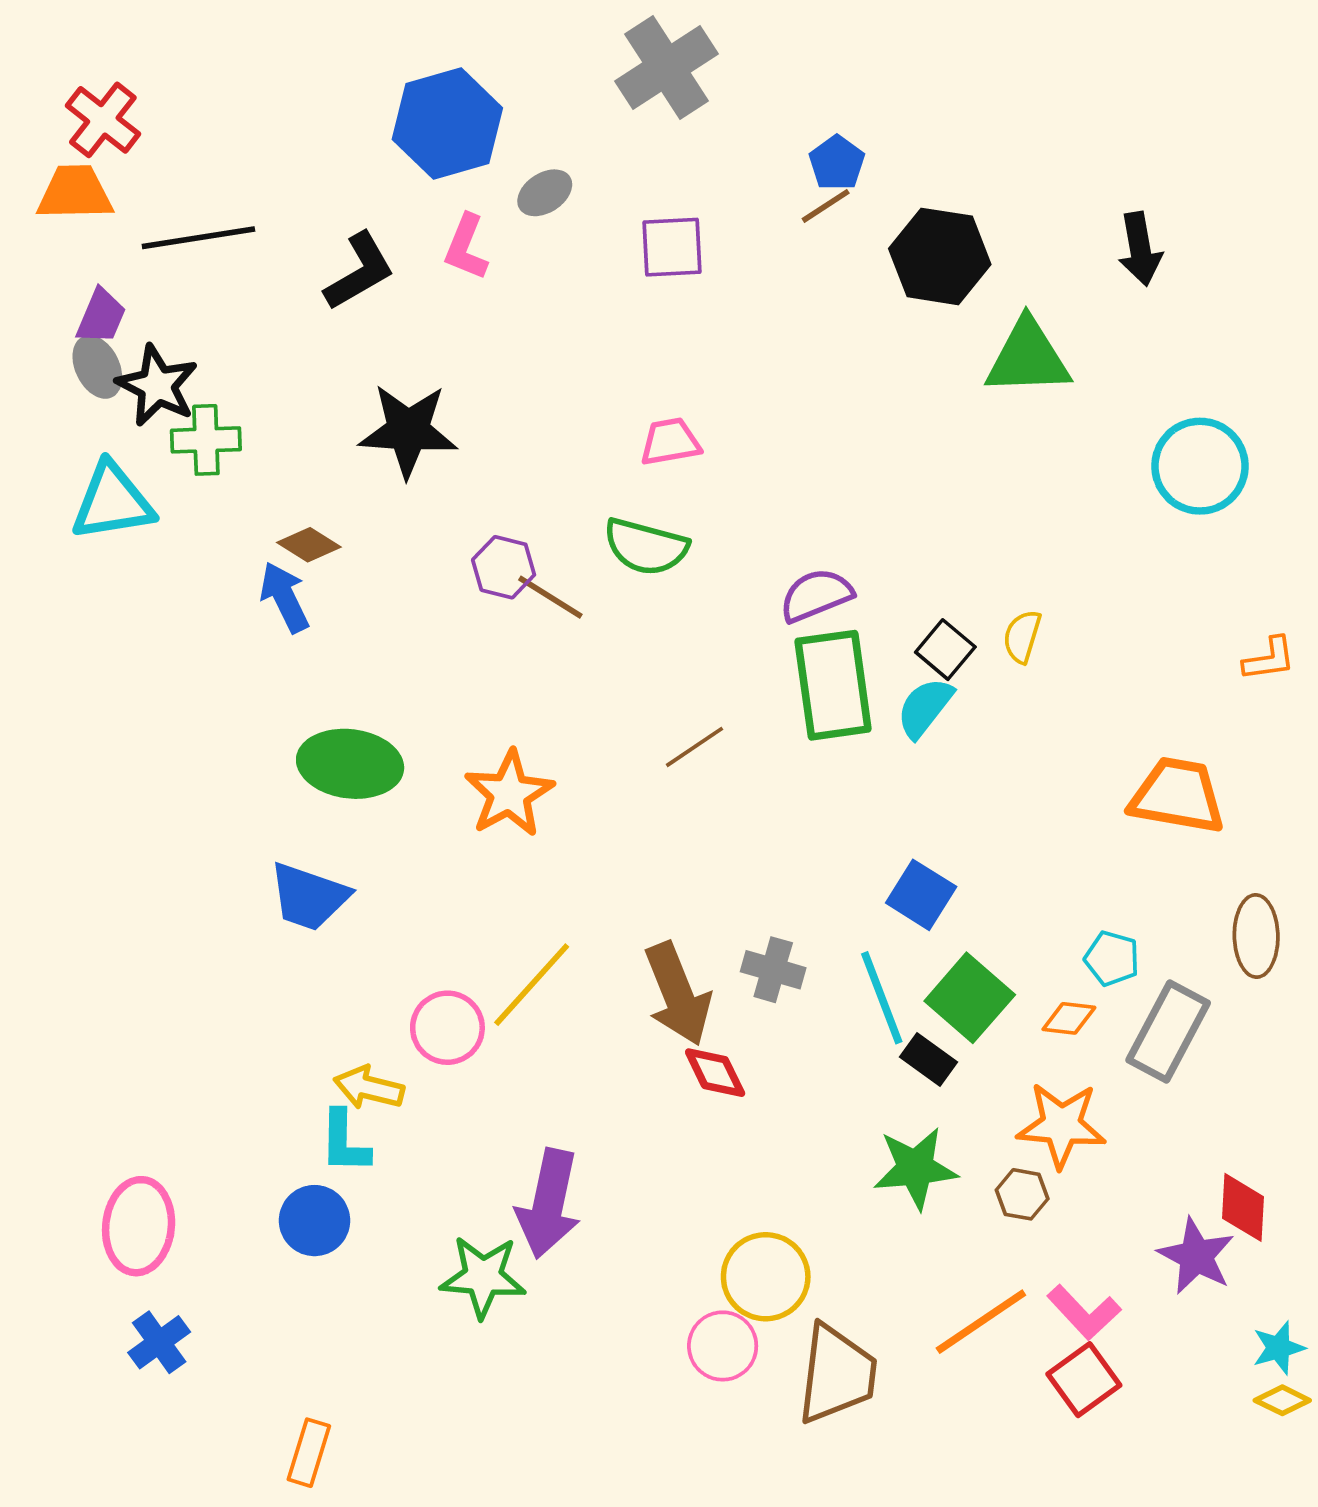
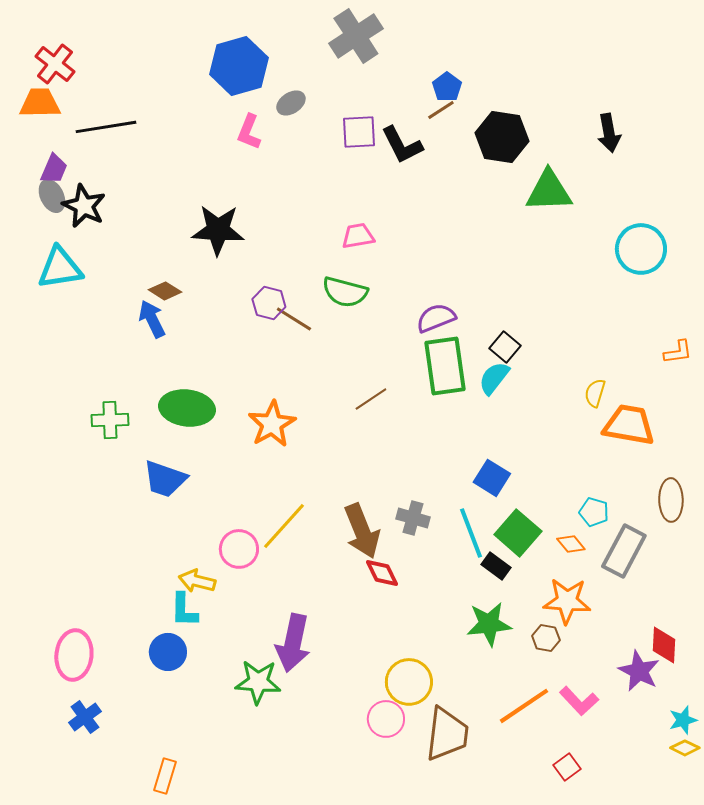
black L-shape: (359, 271) -> (402, 145), moved, turned 93
green cross: (206, 440) -> (110, 420), moved
yellow semicircle: (1022, 636) -> (595, 393), moved
orange diamond: (1069, 1018) -> (571, 544), turned 44
red square: (1084, 1380) -> (567, 767), moved, size x0.7

